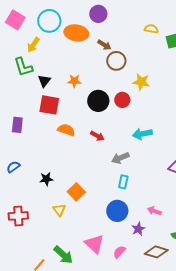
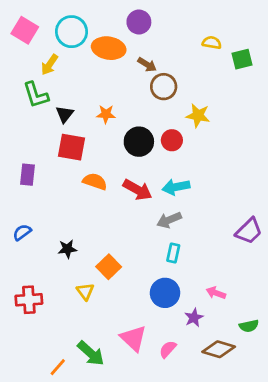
cyan arrow: (142, 134) -> (176, 187), moved
red arrow: (97, 136) -> (138, 190), size x1.5

